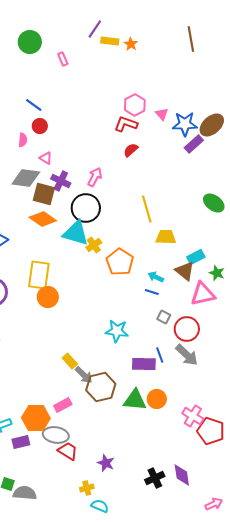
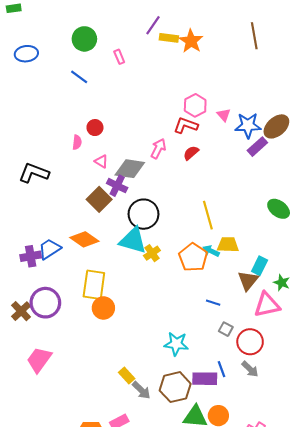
orange star: (131, 44) -> (191, 41), size x1.6
blue line: (34, 105) -> (79, 77), moved
pink arrow: (95, 177) -> (158, 149), moved
gray diamond: (26, 178) -> (130, 169), moved
brown square: (44, 194) -> (99, 199), turned 30
orange diamond: (43, 219) -> (84, 239), moved
cyan rectangle: (196, 257) -> (260, 266), turned -36
orange pentagon: (120, 262) -> (193, 257), moved
brown triangle: (185, 271) -> (248, 281), turned 30
cyan arrow: (156, 277) -> (211, 251), moved
gray arrow: (187, 355) -> (250, 369), size x0.7
brown hexagon: (101, 387) -> (175, 387), moved

